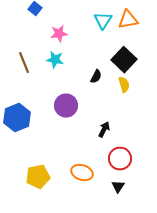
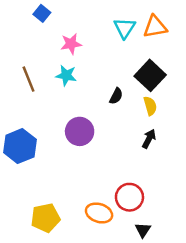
black arrow: (104, 130) -> (149, 139), moved
red circle: (120, 159) -> (129, 197), moved

